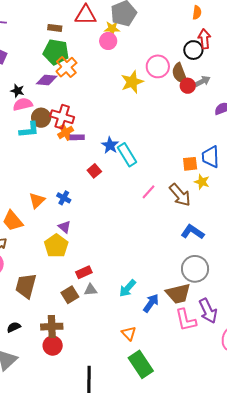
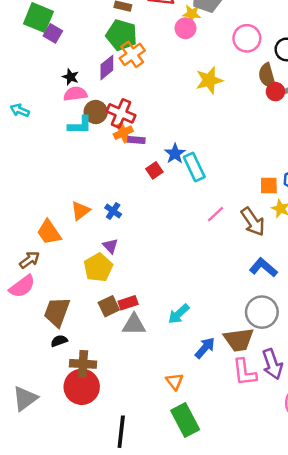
pink circle: (158, 66) -> (247, 38), moved
purple diamond: (47, 80) -> (107, 67), turned -50
red square: (94, 171) -> (154, 170), moved
cyan arrow: (128, 288) -> (179, 314), moved
gray triangle: (91, 290) -> (134, 324), size x1.5
brown square: (70, 295) -> (109, 306), moved
black semicircle: (14, 327) -> (59, 341), moved
red circle: (53, 346) -> (82, 387), size x1.5

